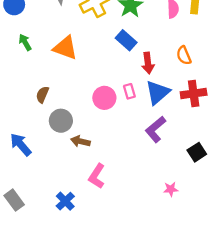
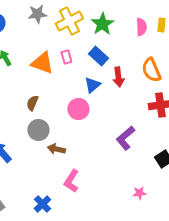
orange semicircle: (184, 55) -> (151, 70), size x1.4
pink rectangle: (129, 91) -> (66, 57), moved
blue triangle: (158, 92) -> (92, 85), moved, size x0.7
brown semicircle: (42, 95) -> (32, 103), moved

